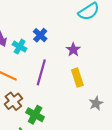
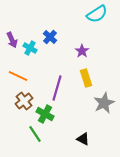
purple line: (41, 72) -> (57, 88), moved
gray star: (96, 103) -> (104, 103), size x1.5

